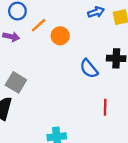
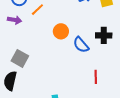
orange circle: (60, 36) -> (61, 31), moved

